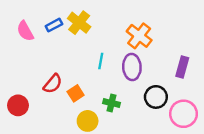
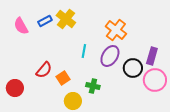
purple ellipse: (132, 67) -> (110, 56), turned 35
black circle: (156, 97) -> (133, 68), moved
pink circle: (183, 114) -> (155, 80), moved

